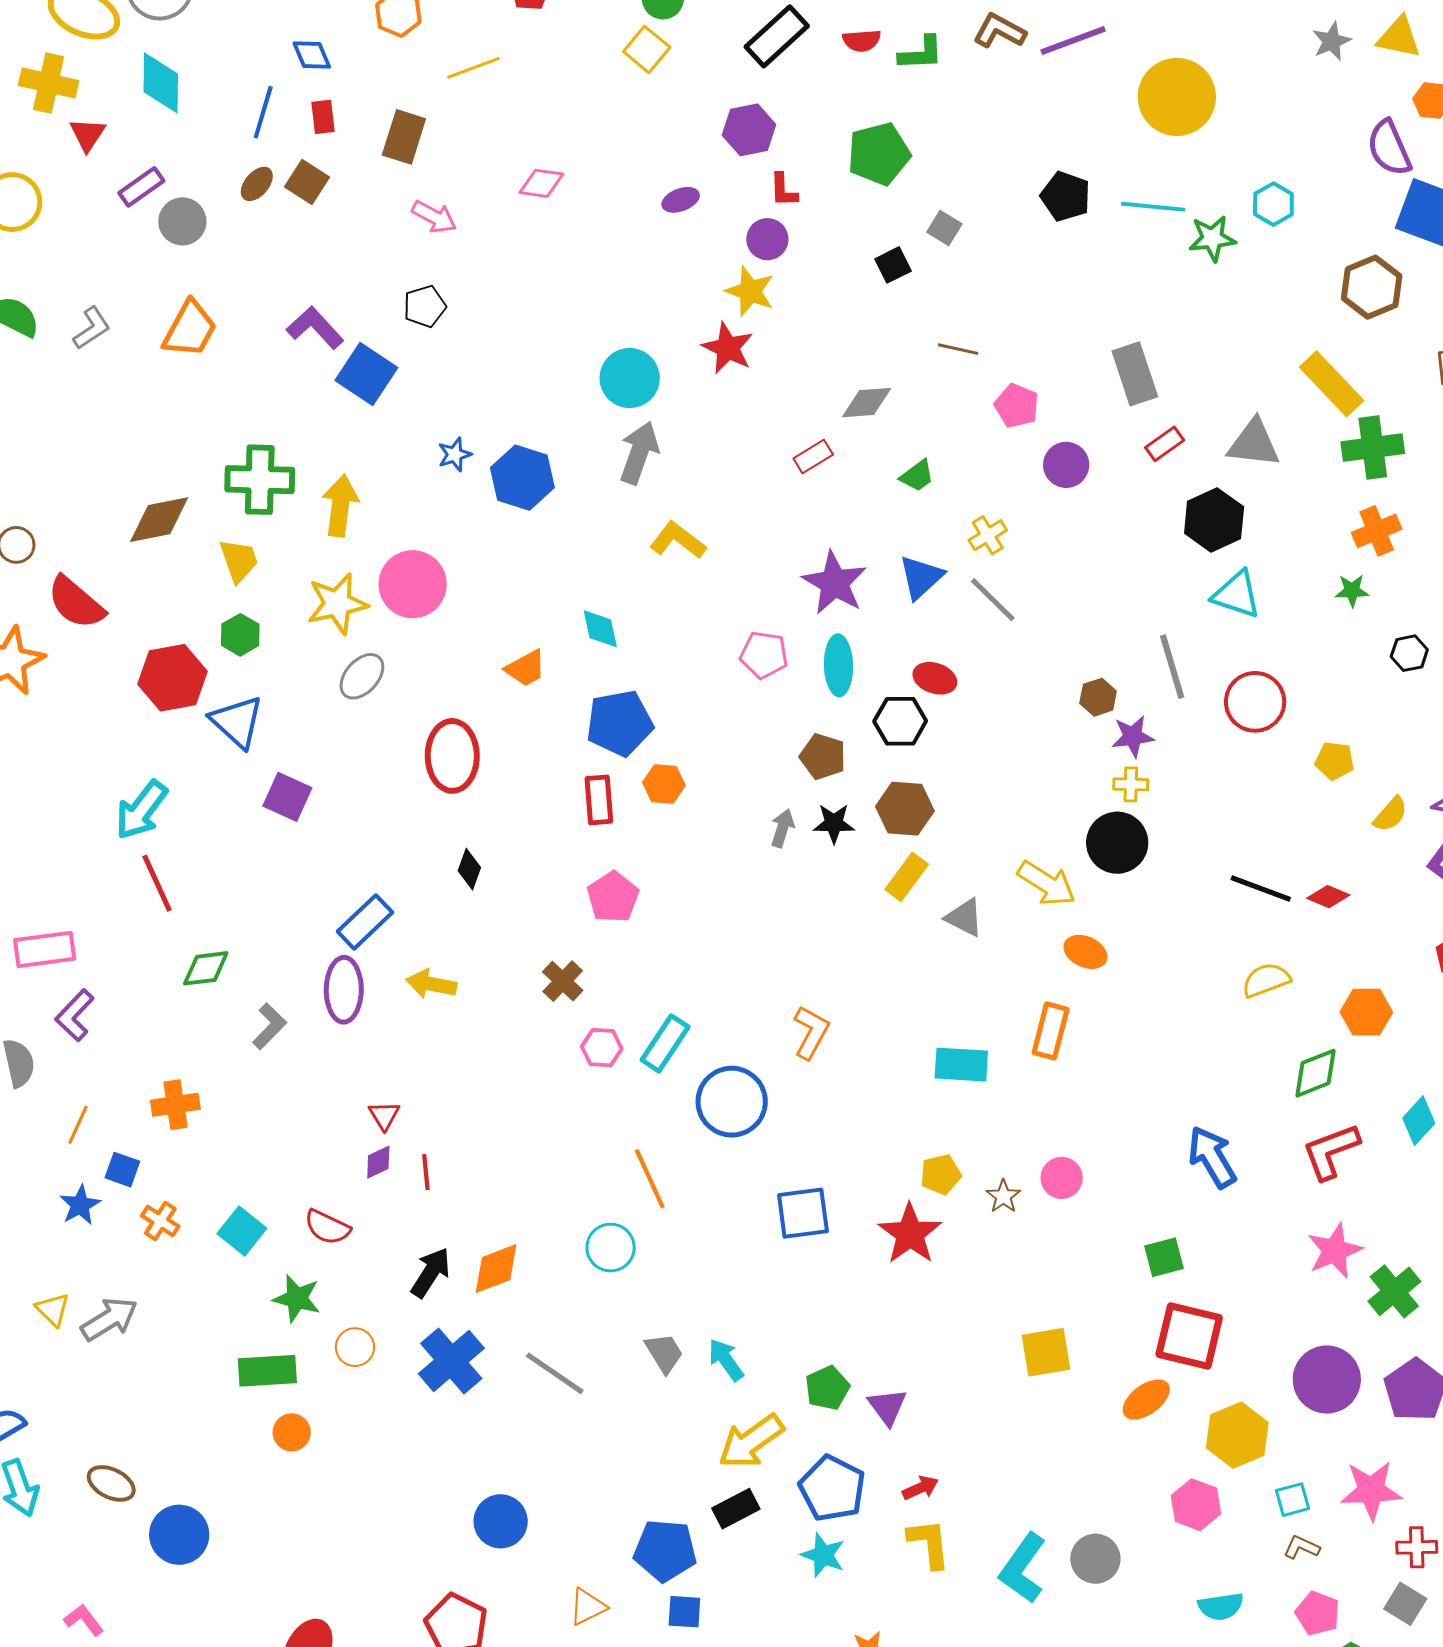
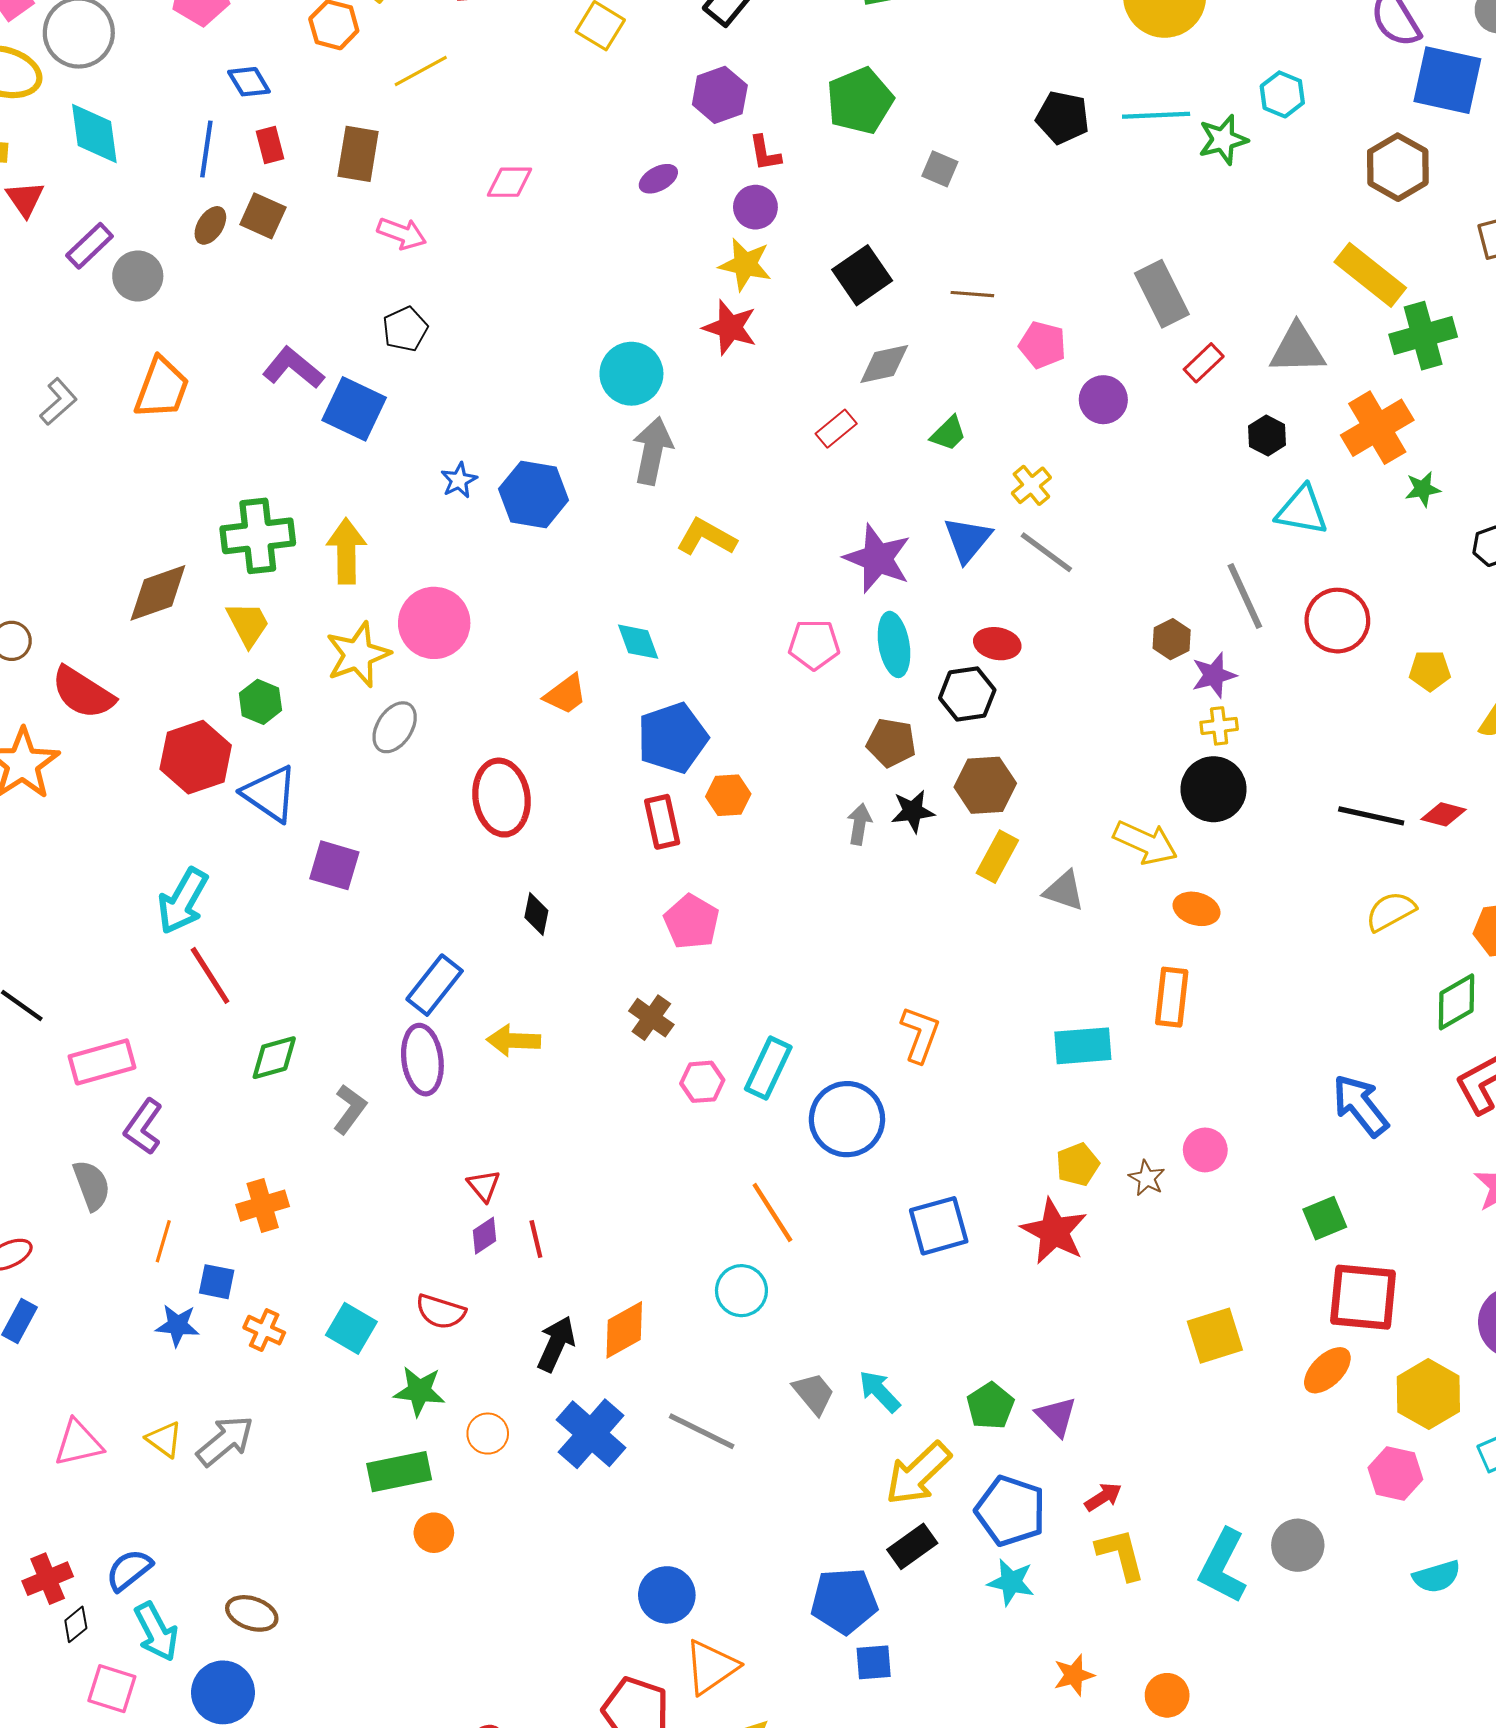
black square: (893, 265) -> (862, 275), moved, size x1.5
black hexagon: (1214, 520) -> (1267, 435), size x0.6
orange cross: (1377, 531) -> (1377, 428), moved, size x1.4
blue star: (80, 1205) -> (177, 1325), turned -30
blue circle: (179, 1535) -> (223, 1692), moved
orange triangle: (588, 1607) -> (711, 1667), moved, size x1.4

